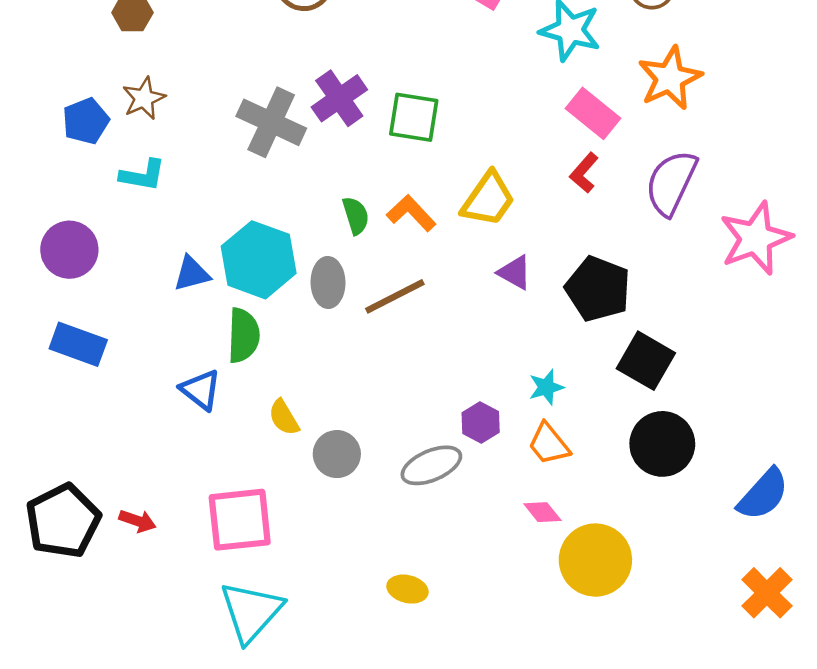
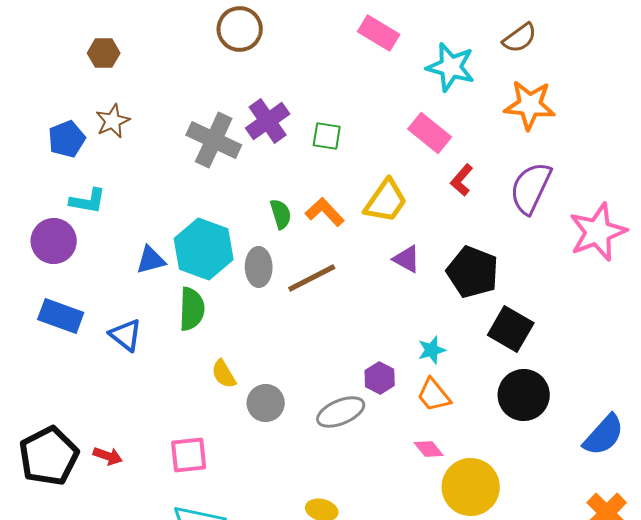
orange star: (670, 78) -> (530, 105), turned 30
pink rectangle: (593, 113) -> (430, 133), moved
green square: (414, 117) -> (327, 136), size x0.7
cyan L-shape: (143, 175) -> (88, 201), moved
blue triangle: (201, 390) -> (126, 335), moved
pink square: (240, 520) -> (189, 455), size x0.7

